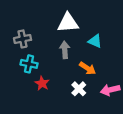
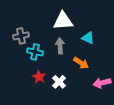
cyan cross: (29, 64) -> (35, 52), moved
white cross: (79, 89) -> (59, 82), moved

